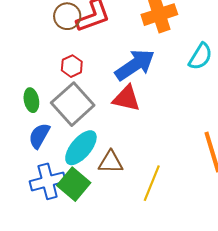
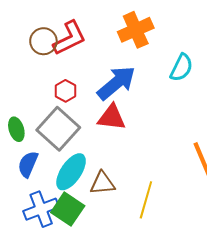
red hexagon: (72, 66) -> (66, 91), moved

